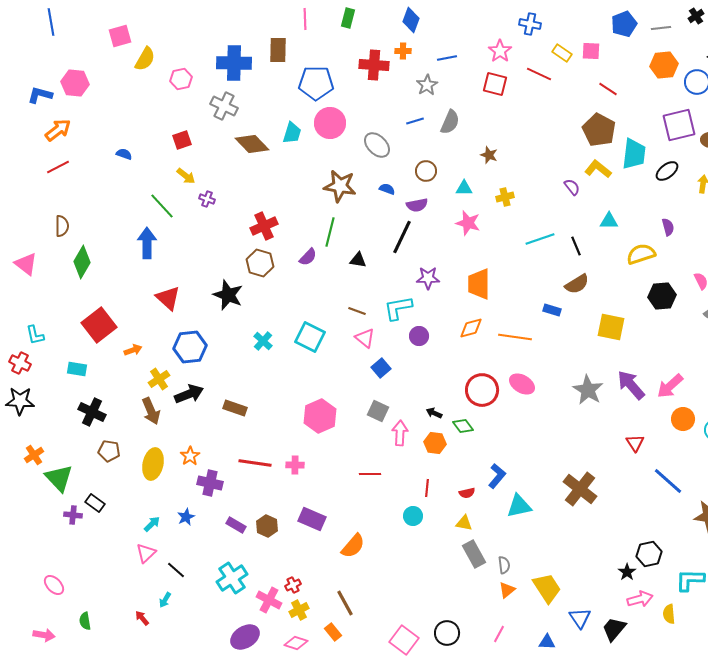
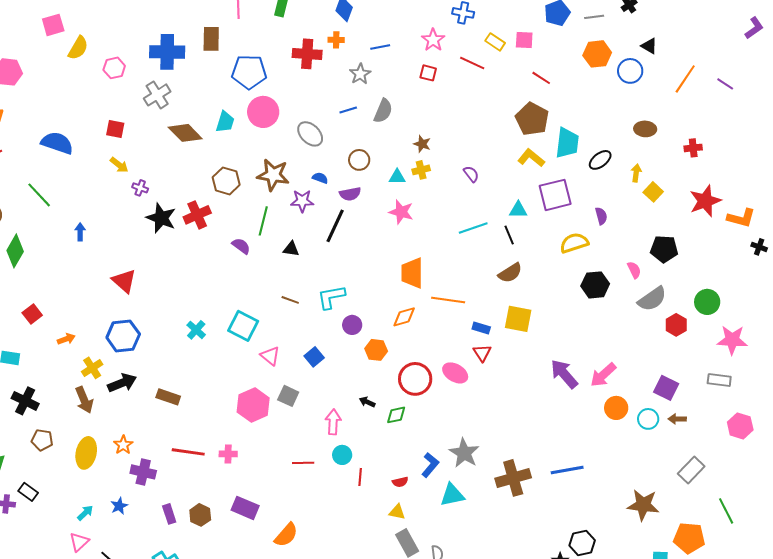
red square: (495, 84) -> (428, 73), size x0.7
gray cross: (224, 106) -> (157, 95), turned 32
purple square: (679, 125) -> (555, 195), moved
red square: (182, 140) -> (115, 129), turned 30
blue semicircle: (124, 154) -> (57, 143), size x2.0
purple semicircle: (572, 187) -> (471, 174), moved
yellow cross: (505, 197) -> (421, 170), moved
green line: (162, 206) -> (39, 195), moved
cyan triangle: (609, 221) -> (518, 210), moved
blue arrow: (147, 243) -> (80, 232), size x0.6
purple semicircle: (308, 257) -> (241, 246), turned -96
brown hexagon: (260, 263) -> (226, 181), moved
purple star: (428, 278) -> (302, 201), moved
black star: (228, 295) -> (161, 218), moved
red triangle: (168, 298) -> (124, 281), moved
blue rectangle: (552, 310) -> (481, 328), moved
red square: (99, 325) -> (32, 314), size x0.6
yellow square: (611, 327) -> (518, 319), moved
orange line: (515, 337) -> (448, 300), moved
pink triangle: (365, 338) -> (270, 356), moved
gray star: (588, 390) -> (464, 453), moved
gray square: (378, 411) -> (288, 396), moved
green diamond: (463, 426) -> (396, 415), turned -65
orange hexagon: (435, 443) -> (376, 350), moved
red triangle: (635, 443) -> (482, 353), moved
blue line: (668, 481) -> (567, 470), moved, turned -52
brown cross: (580, 489) -> (513, 478), turned 36
cyan circle: (413, 516) -> (342, 455), moved
purple rectangle: (236, 525) -> (169, 514), turned 42

